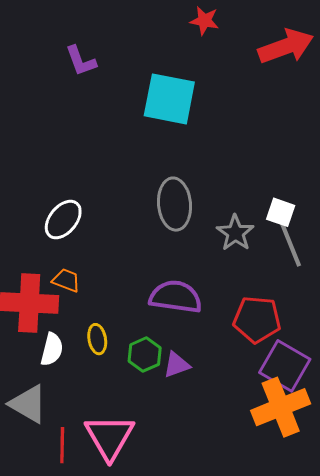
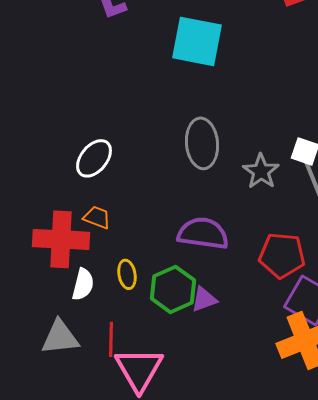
green hexagon: (145, 355) -> (173, 289), size x1.4
gray triangle: (28, 404) -> (60, 337), turned -36
red line: (62, 445) -> (111, 339), moved

